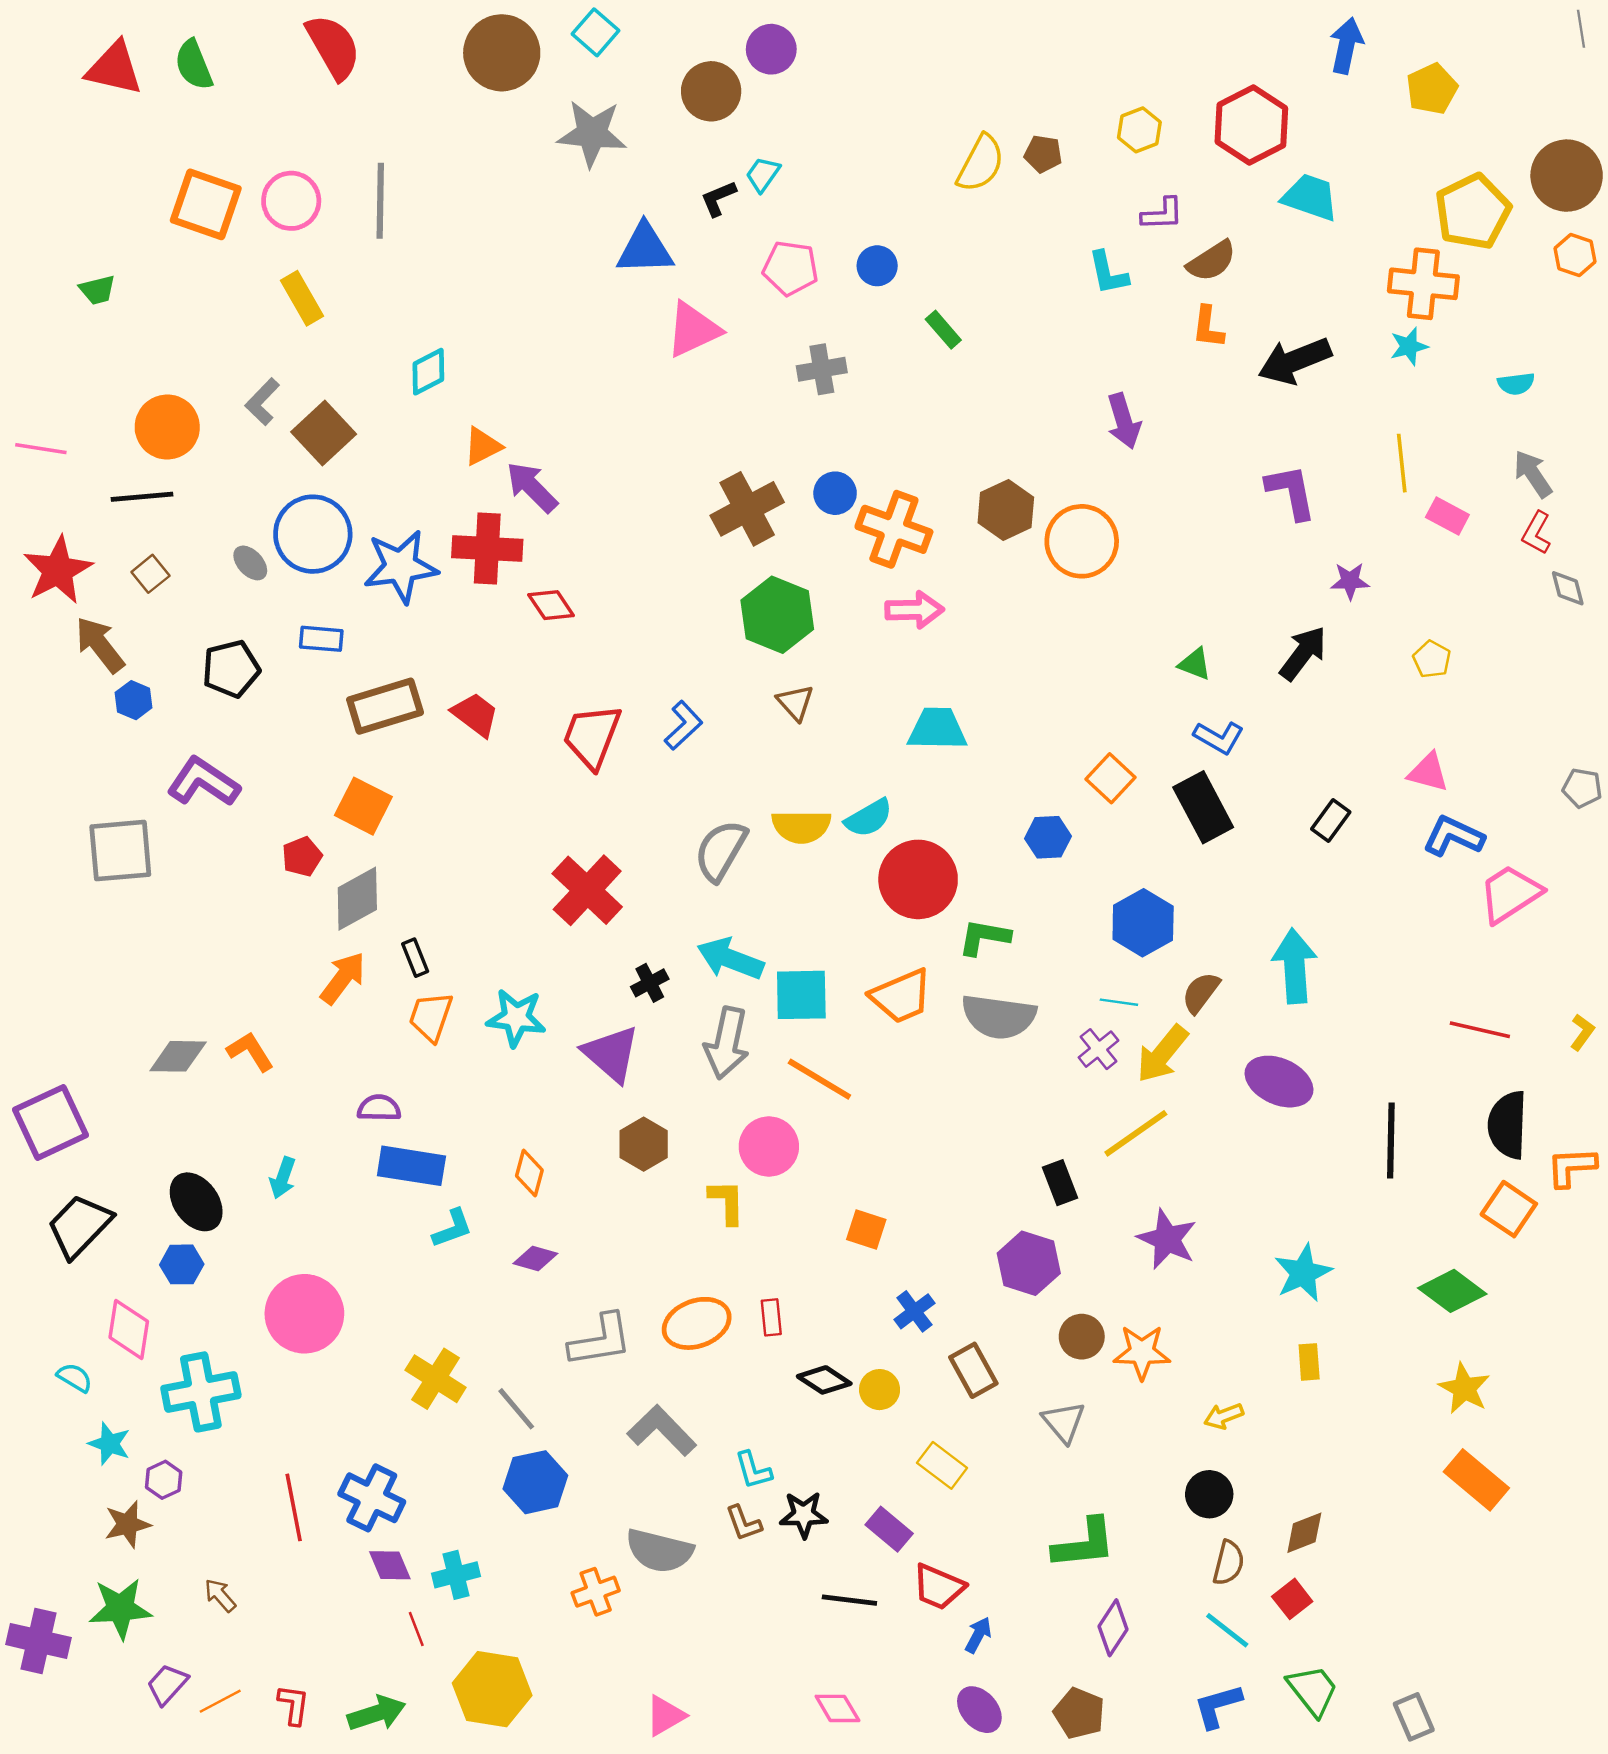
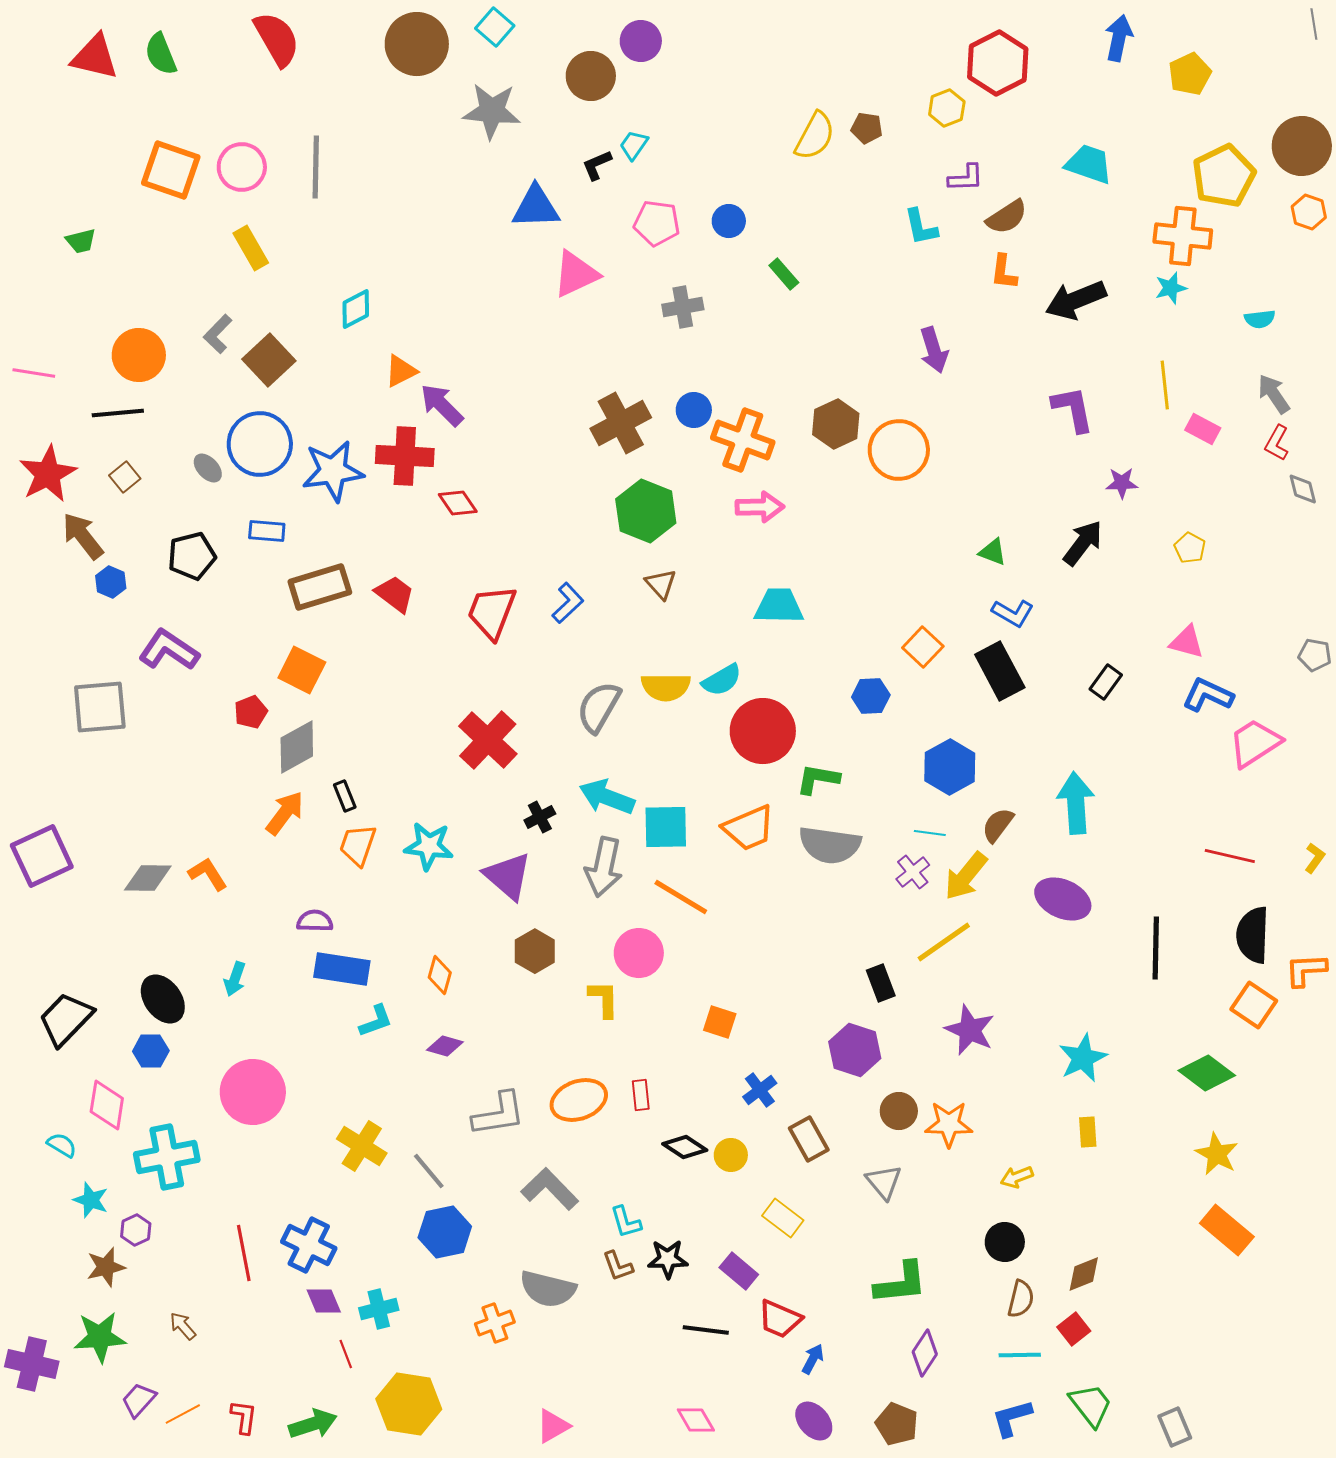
red hexagon: (1251, 125) -> (998, 63), moved
purple square: (51, 1122) -> (42, 856), moved
cyan line: (1227, 1630) -> (1020, 1355), turned -39

